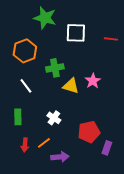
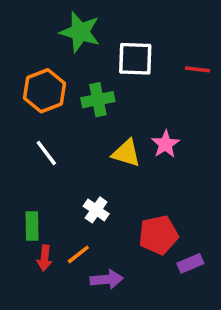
green cross: (55, 68) -> (98, 100), moved
green rectangle: (18, 117) -> (32, 226), moved
purple rectangle: (107, 148) -> (190, 263), turned 48

